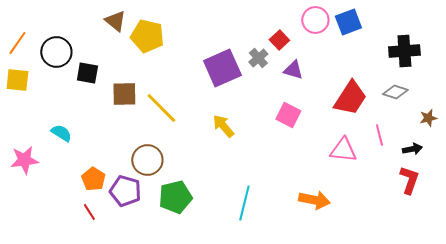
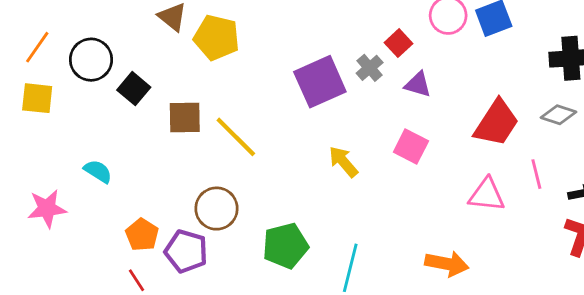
black square: (87, 73) -> (134, 89), turned 30
yellow arrow: (223, 126) -> (343, 162), moved
green pentagon: (175, 197) -> (285, 246), moved

